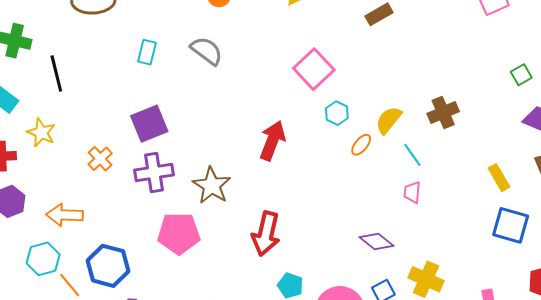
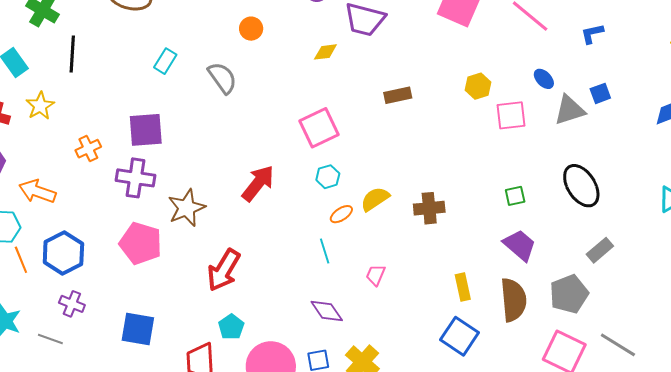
cyan line: (412, 155) -> (325, 251), moved

